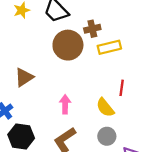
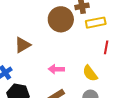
red line: (122, 88) -> (106, 47), moved
pink arrow: (65, 104) -> (56, 69), turned -91

